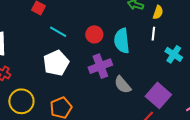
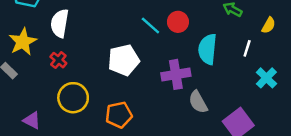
yellow semicircle: (158, 12) -> (269, 25), moved
cyan line: (58, 32) -> (150, 26), moved
red circle: (94, 34) -> (178, 22), moved

